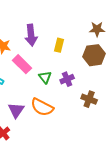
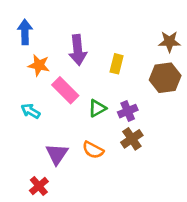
green triangle: (45, 77) -> (97, 108), turned 40
brown cross: (89, 99) -> (132, 139), moved, turned 35
orange semicircle: (42, 107) -> (93, 150), size x0.7

